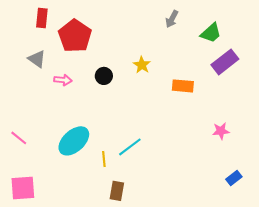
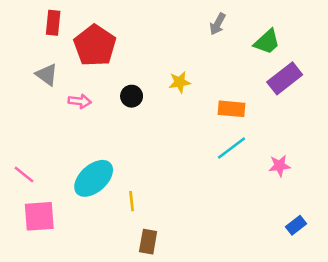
yellow star: (142, 65) -> (180, 82), turned 30
cyan line: (130, 147) -> (232, 148), moved
pink square: (23, 188) -> (39, 216), moved

